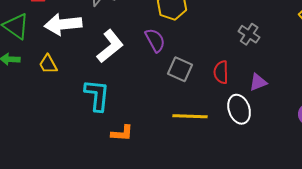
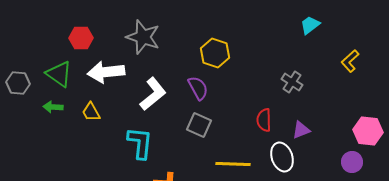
gray square: (180, 69) -> (199, 125), moved

